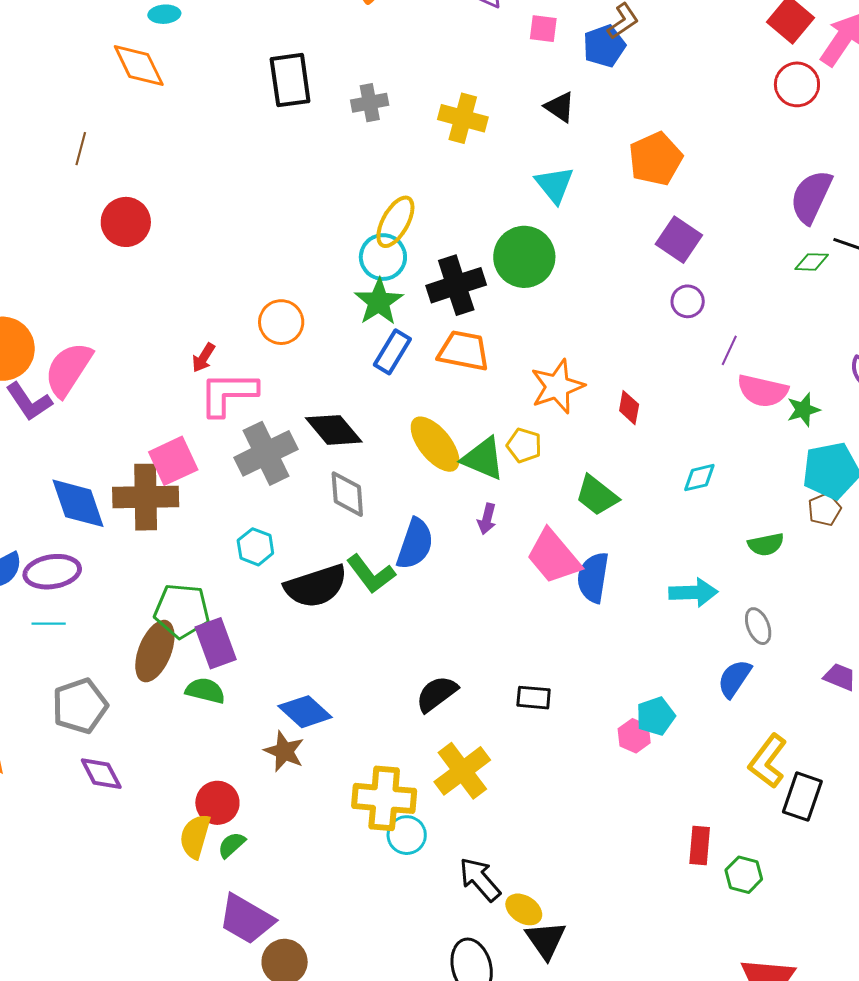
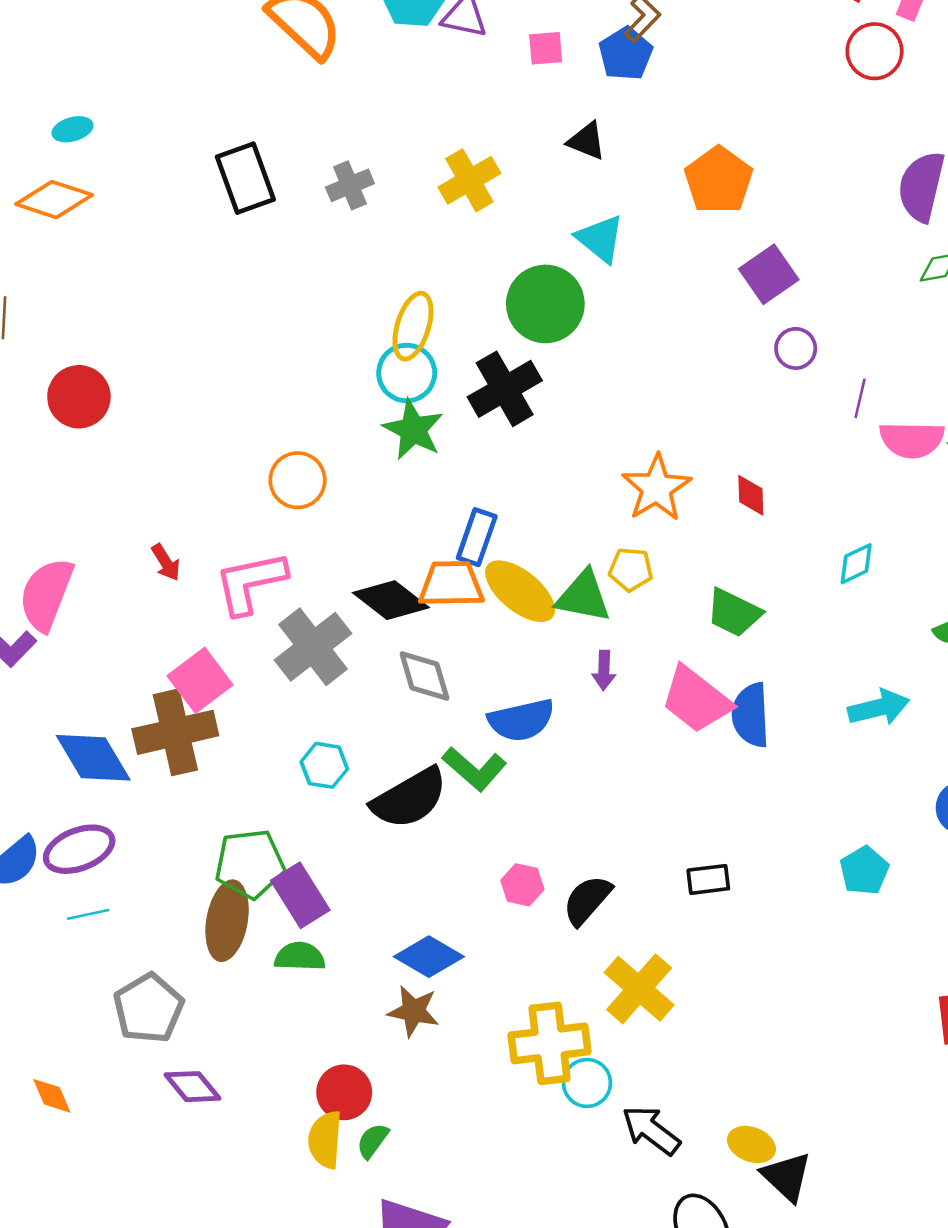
orange diamond: (139, 66) -> (54, 200), turned -34
yellow cross: (463, 118) -> (469, 180), turned -33
purple square: (679, 240) -> (769, 274), turned 33
green circle: (524, 257) -> (545, 304), moved
orange trapezoid: (464, 351) -> (451, 584), moved
blue rectangle: (392, 352) -> (477, 537), moved
red arrow: (203, 358) -> (166, 562), moved, turned -52
blue semicircle: (415, 544) -> (521, 720), turned 70
pink hexagon: (634, 736) -> (522, 885), moved
black arrow: (480, 879) -> (651, 1130), moved

